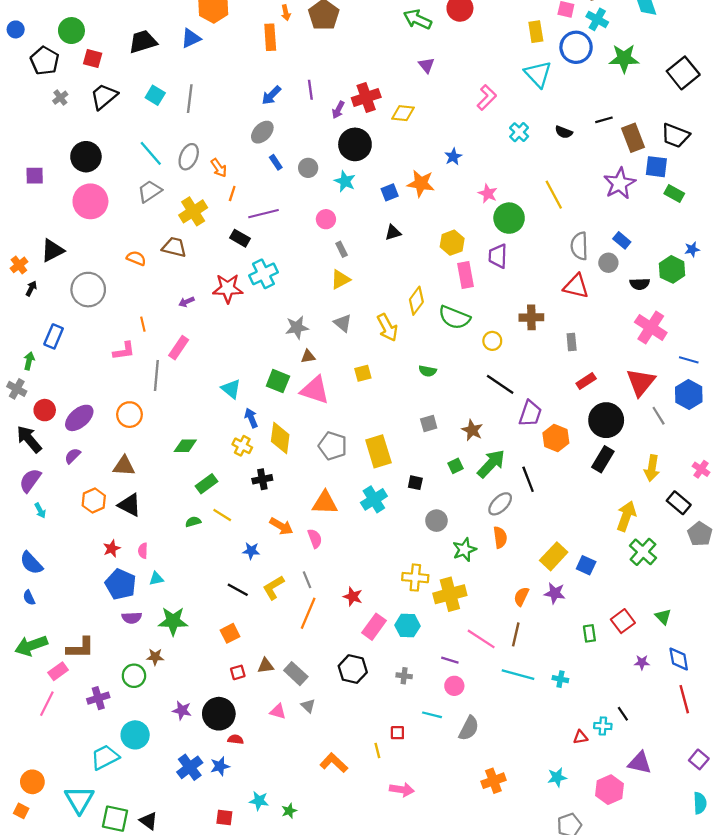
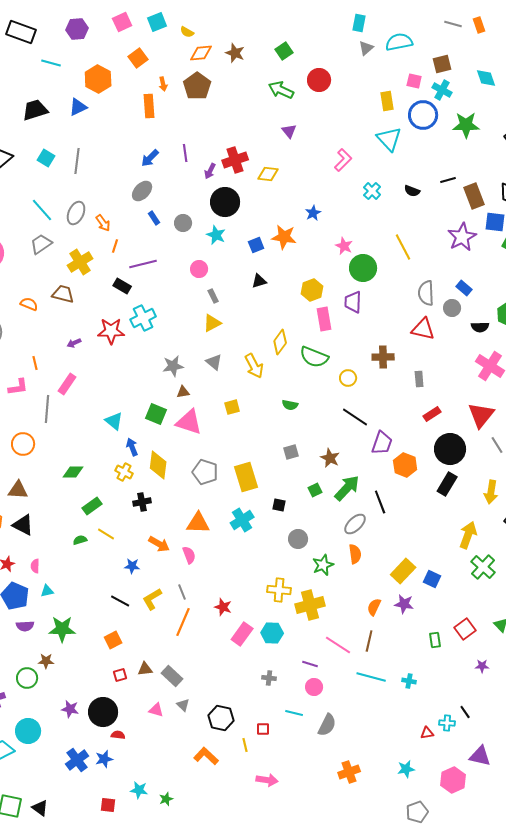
black hexagon: (353, 669) -> (221, 718), moved

